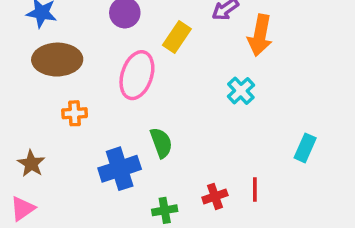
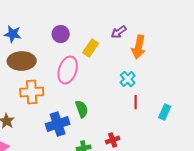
orange cross: (75, 113) -> (32, 92), size x1.6
red line: (255, 190) -> (136, 102), moved

